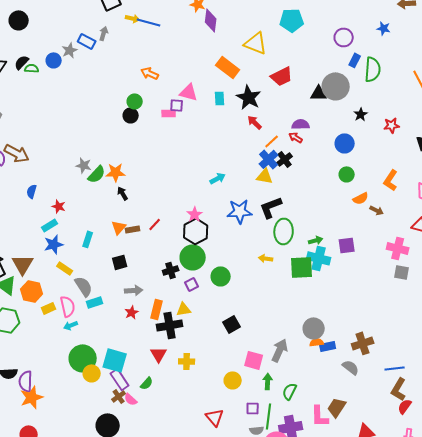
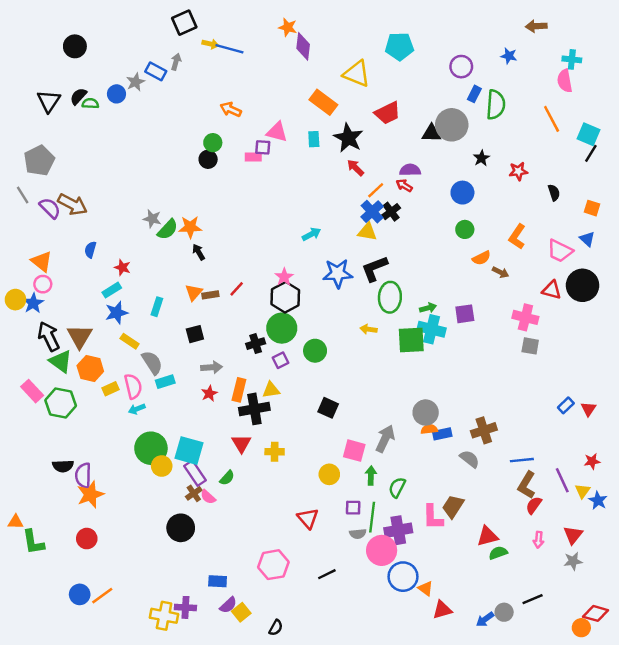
black square: (232, 324) -> (328, 408), turned -36

